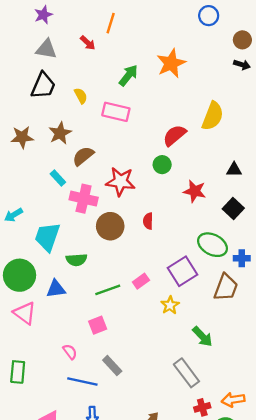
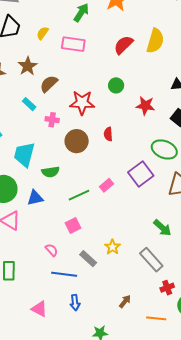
yellow semicircle: (81, 96) -> (43, 33), turned -112
red semicircle: (174, 135) -> (123, 45), moved
pink cross: (84, 199) -> (52, 120), size x0.6
yellow star: (170, 305) -> (112, 247), moved

